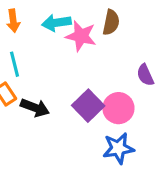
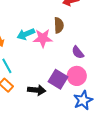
purple semicircle: (145, 75) -> (78, 52), moved
black arrow: (35, 108) -> (37, 90), moved

